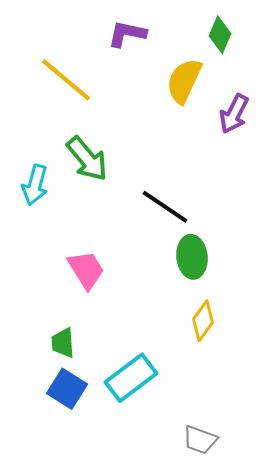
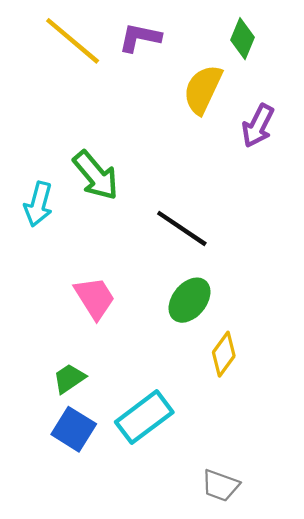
yellow line: (66, 80) -> (73, 41), moved
green ellipse: (192, 257) -> (190, 300), moved, turned 45
green trapezoid: (63, 343) -> (69, 378), turned 60

